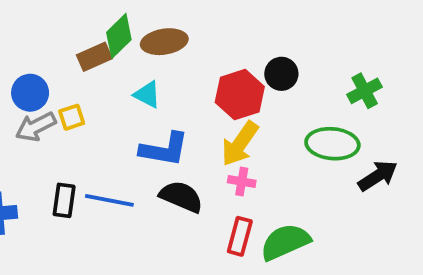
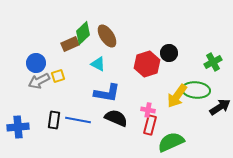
brown ellipse: (164, 42) -> (107, 36), turned 65
yellow arrow: (240, 144) -> (177, 96), moved
red rectangle: (240, 236) -> (150, 125), moved

